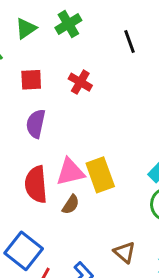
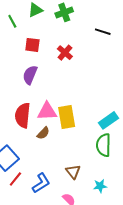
black line: (129, 41) -> (103, 32), turned -63

